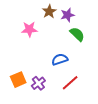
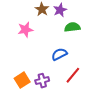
green semicircle: (77, 34) -> (72, 27), turned -42
purple cross: (38, 83) -> (42, 81), turned 32

